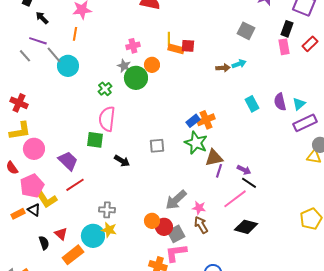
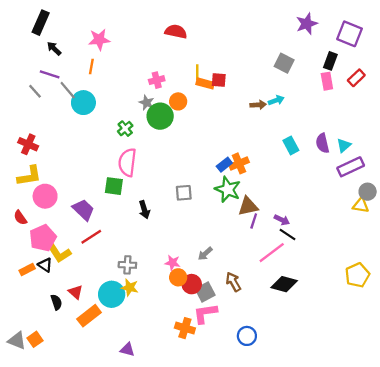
black arrow: (122, 161) -> (144, 210), turned 42
gray arrow: (176, 200) -> (205, 254), size x0.6
pink star: (199, 208) -> (172, 263), moved

